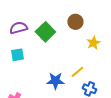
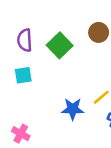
purple semicircle: (18, 28) -> (25, 40), turned -78

